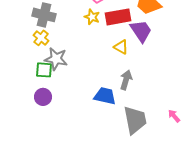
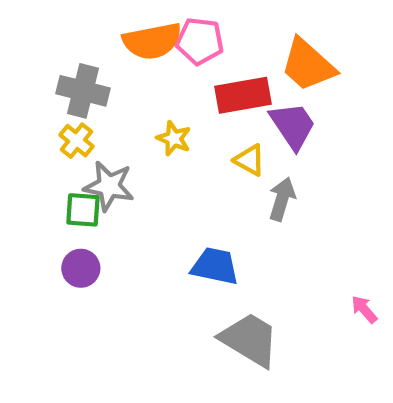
yellow star: (92, 17) -> (174, 138), moved
gray arrow: (126, 80) -> (282, 199), moved
gray trapezoid: (135, 120) -> (250, 340), moved, turned -48

